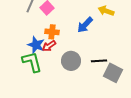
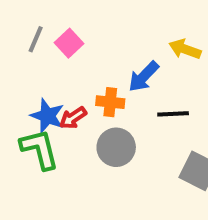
orange cross: (52, 32) -> (110, 102), moved
black line: (99, 61) -> (173, 114), moved

